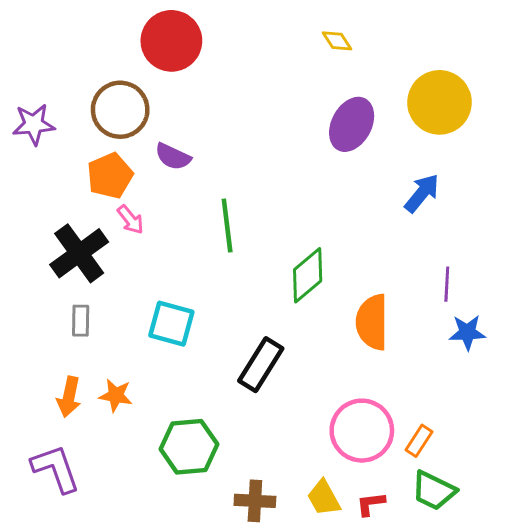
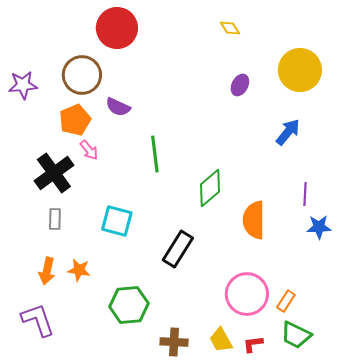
purple ellipse: (352, 124) -> (240, 85), size x0.6

